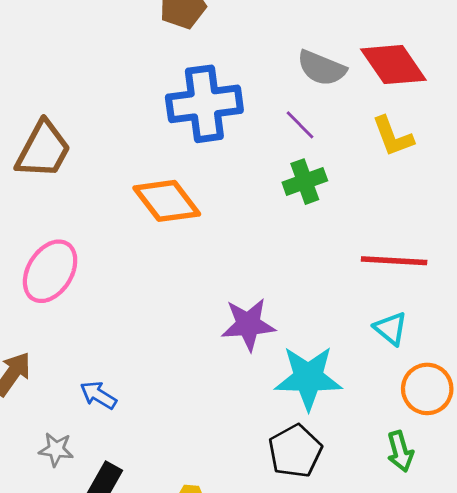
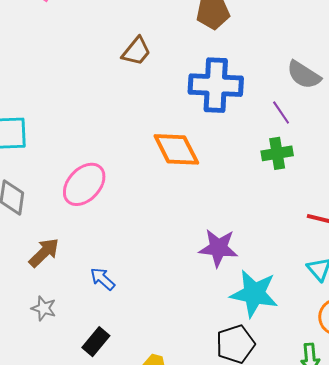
brown trapezoid: (43, 150) -> (136, 51), moved, size x0.7
gray star: (56, 449) -> (44, 308), moved

